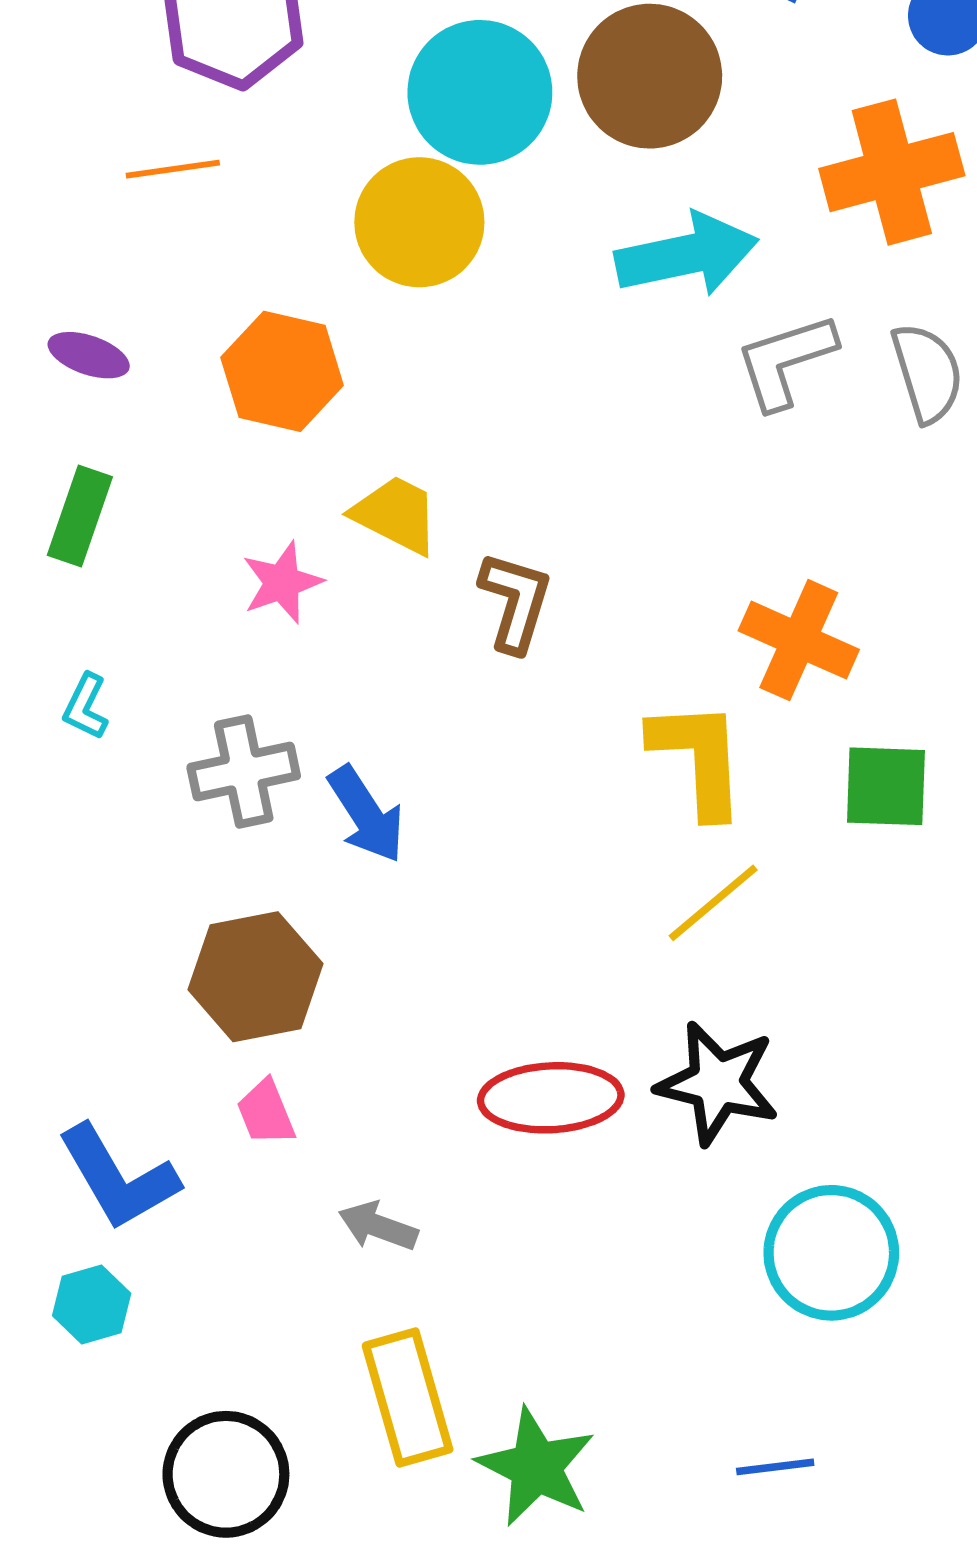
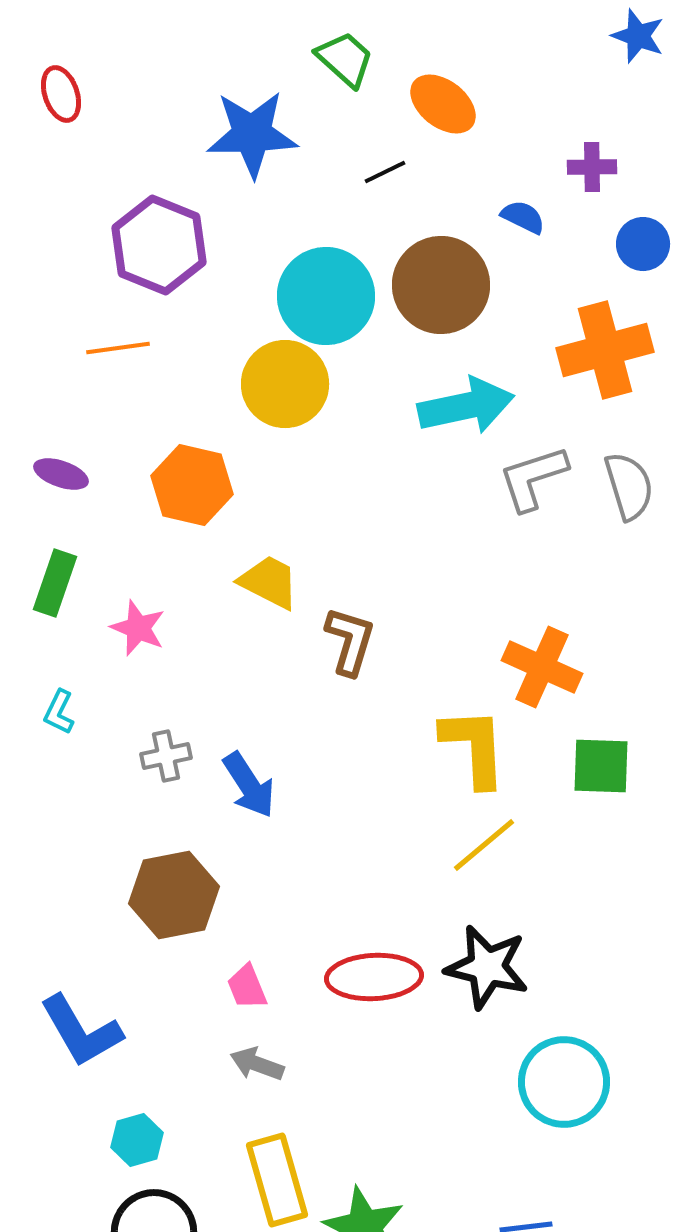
pink star: (282, 583) -> (138, 628), moved, turned -30
gray cross: (244, 771) -> (166, 756), size x0.7
pink trapezoid: (266, 1113) -> (247, 987), moved
cyan hexagon: (92, 1304) -> (137, 1140), moved

